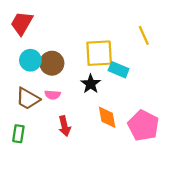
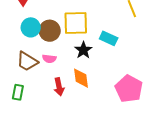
yellow square: (99, 53) -> (76, 23), moved
orange diamond: (107, 117) -> (81, 78), moved

